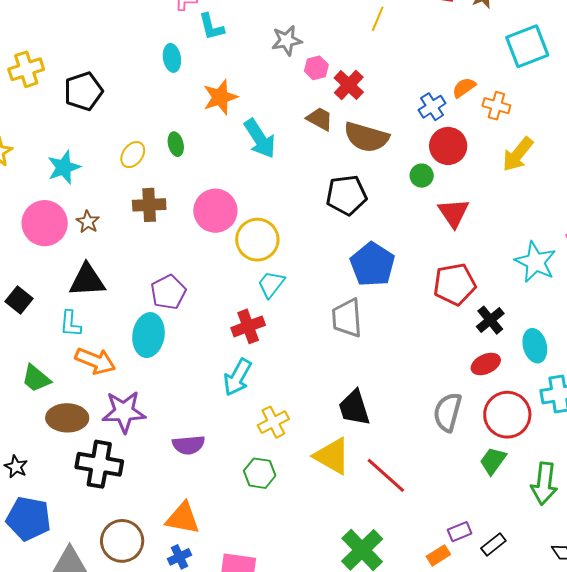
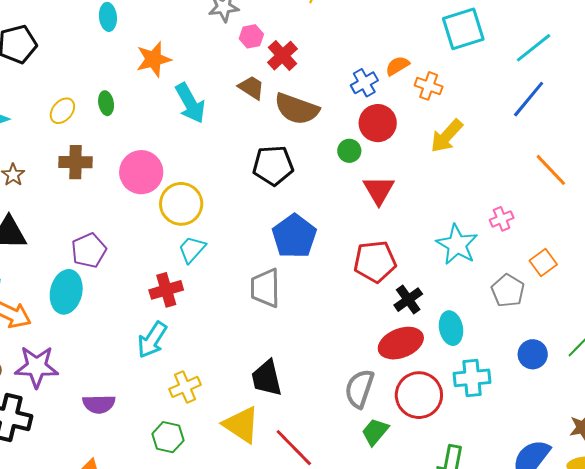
red ellipse: (486, 364) -> (401, 343), size x1.5
green trapezoid: (493, 461) -> (375, 432), moved

